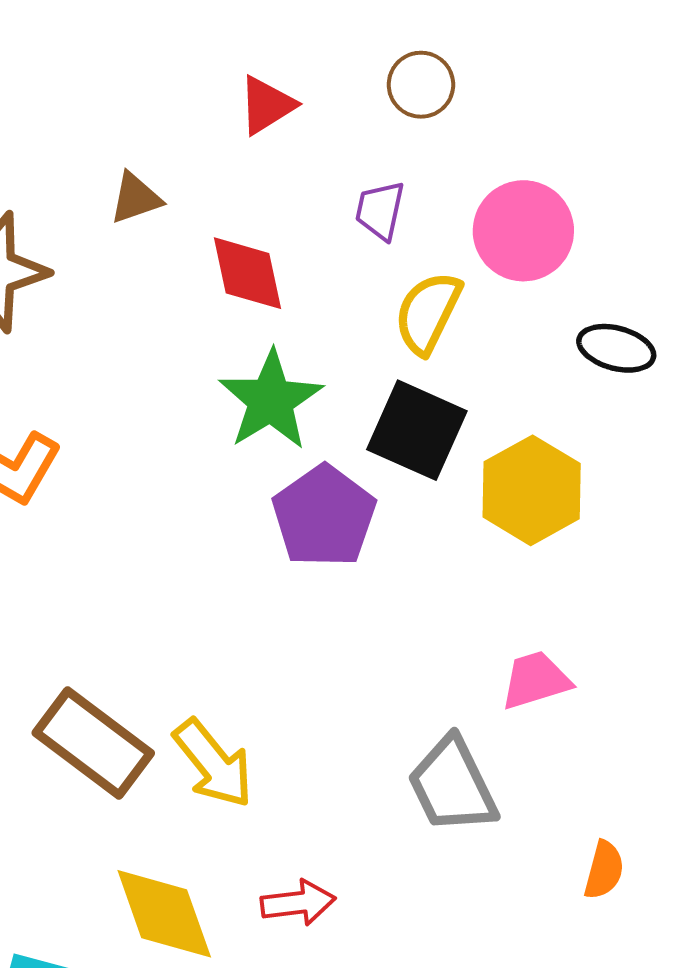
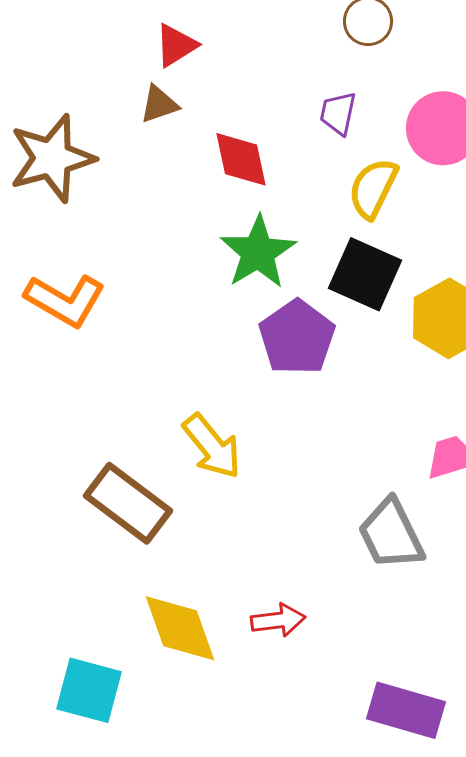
red triangle: (267, 105) -> (176, 45), moved
yellow arrow: (213, 763) -> (212, 446), moved

